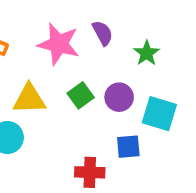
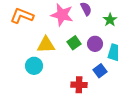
blue square: (128, 147) -> (100, 71), turned -32

